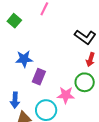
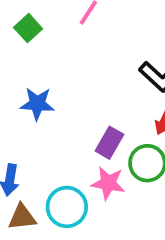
purple rectangle: (39, 77) -> (109, 143), moved

